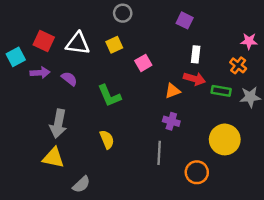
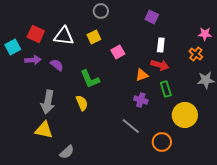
green rectangle: (221, 91) -> (166, 89), moved, turned 63
yellow semicircle: (107, 139) -> (82, 103), moved
gray line: (159, 153) -> (131, 126), turned -54

